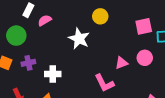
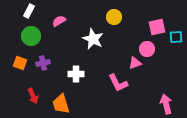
white rectangle: (28, 10) -> (29, 11), moved
pink circle: (145, 58) -> (147, 49), moved
white cross: (53, 74) -> (76, 74), moved

